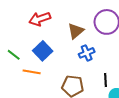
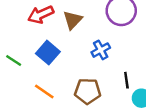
brown triangle: (76, 31) -> (73, 20), moved
orange line: (32, 72) -> (44, 91), moved, turned 30

